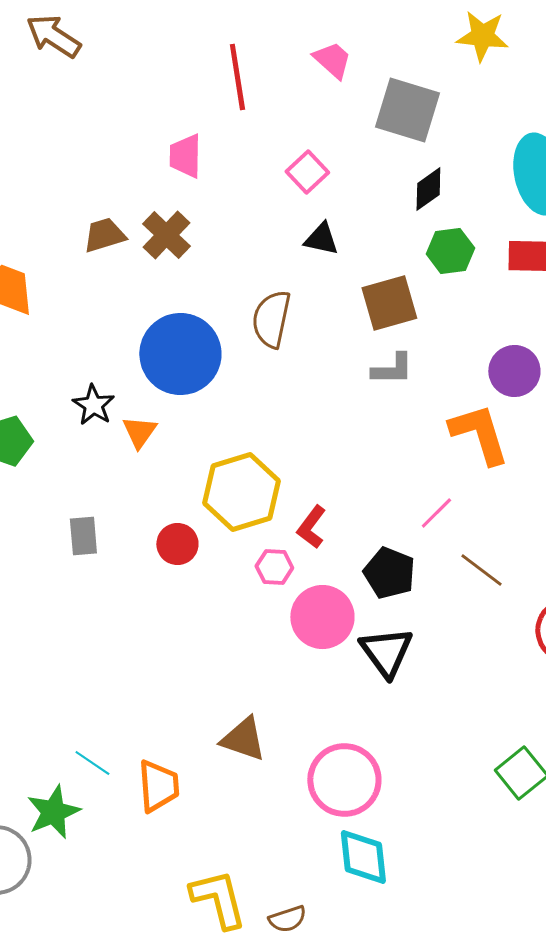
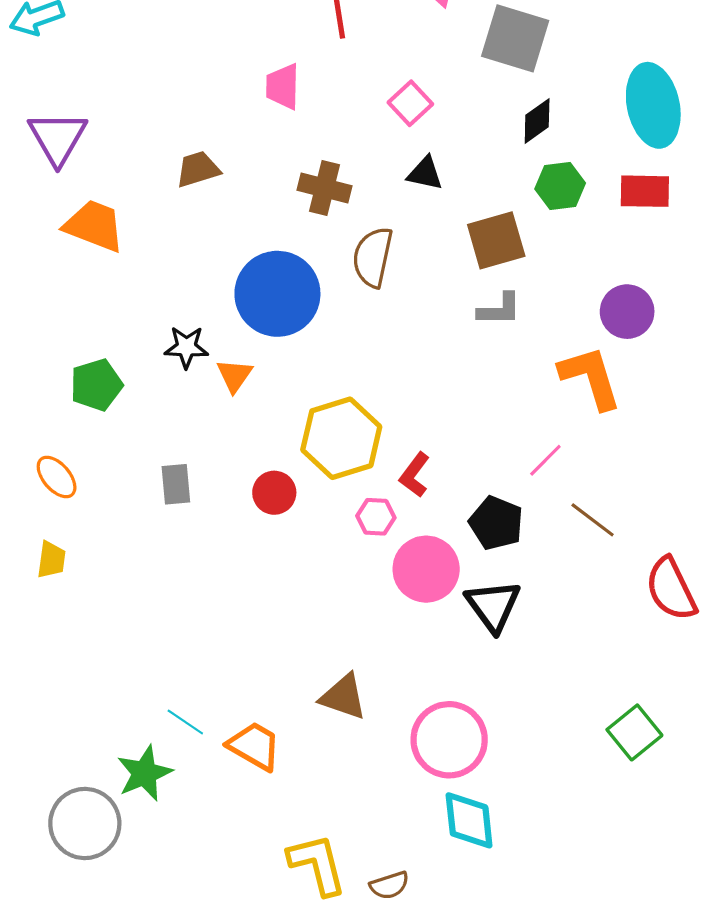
brown cross: (166, 235) -> (325, 188), moved, turned -30
black star: (93, 405) -> (186, 347), turned -30
orange trapezoid: (158, 786) -> (254, 746), turned -56

